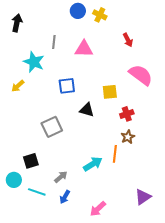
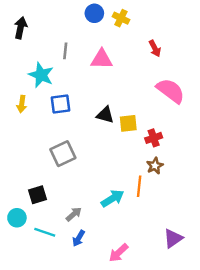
yellow arrow: (18, 86) -> (22, 104), turned -40
blue square: (67, 86) -> (60, 104), moved
yellow square: (110, 92) -> (128, 123), moved
black triangle: (87, 110) -> (105, 115), moved

